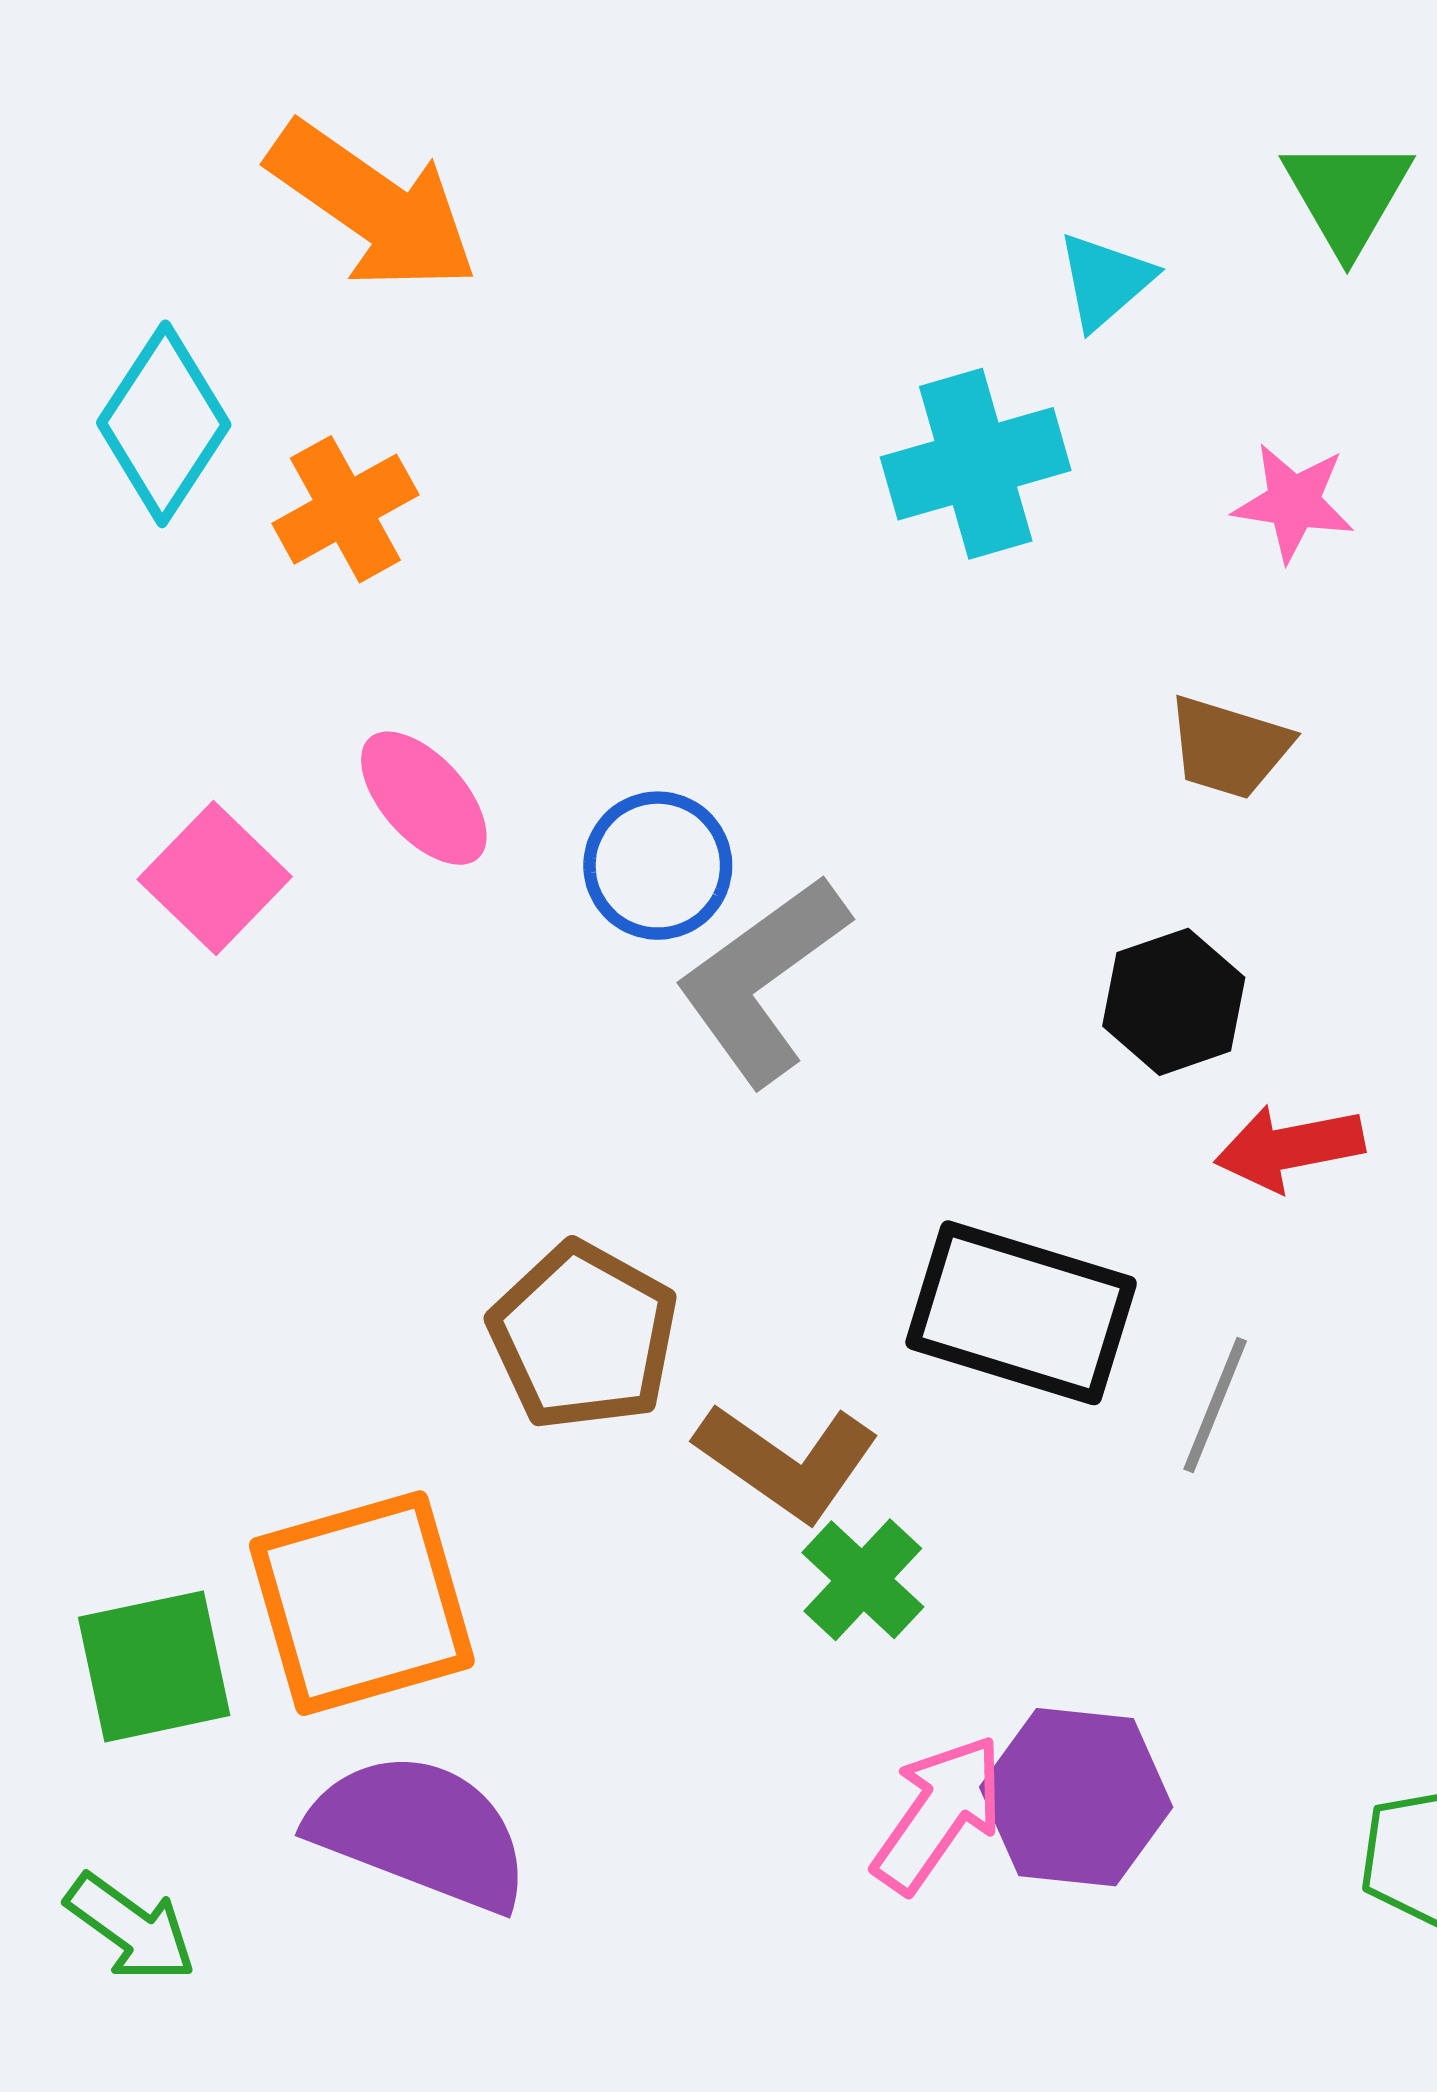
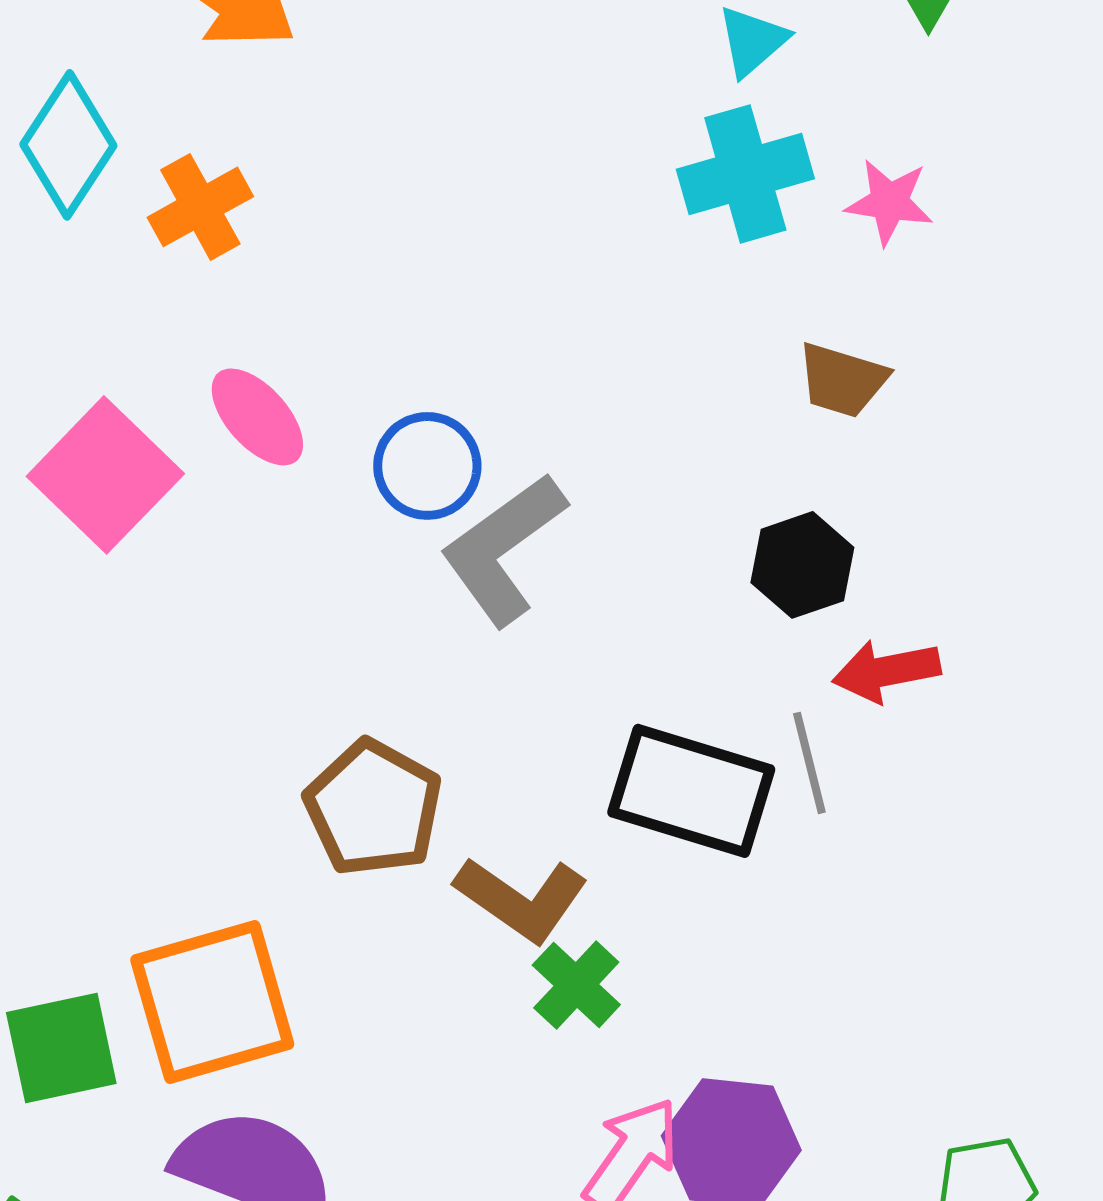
cyan cross: (976, 464) -> (745, 174), moved
pink square: (215, 878) -> (105, 475), size x1.4
gray line: (1215, 1405) -> (809, 763), moved, turned -36

